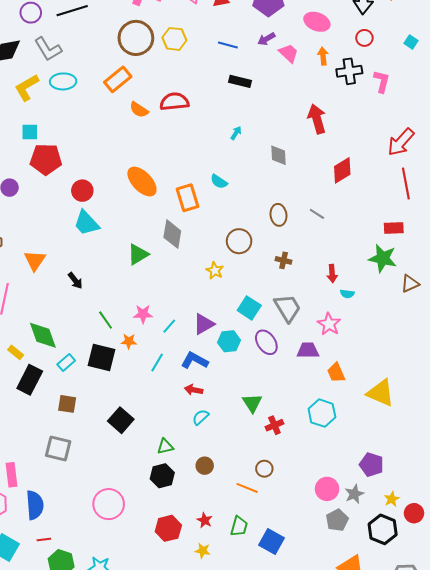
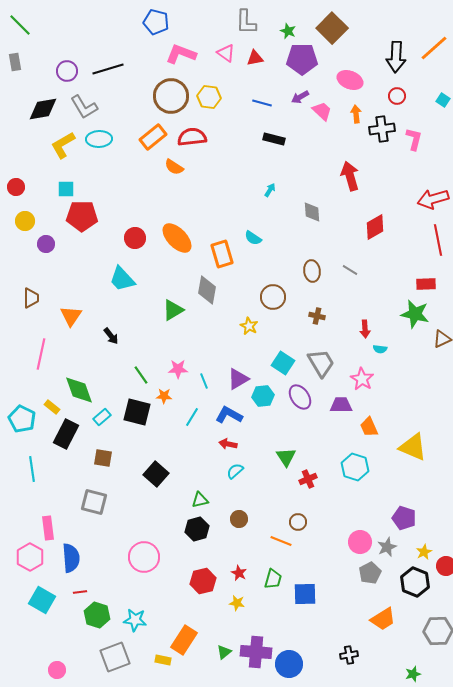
red semicircle: (174, 102) -> (192, 137), moved
red arrow: (401, 142) -> (433, 199), turned 32
red circle: (82, 191) -> (135, 238), moved
cyan line: (169, 326) -> (204, 381), turned -63
blue square: (271, 542) -> (305, 594), turned -30

